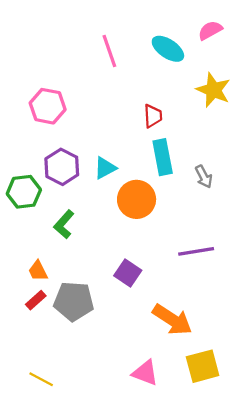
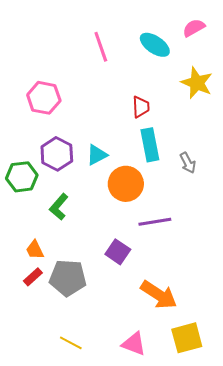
purple line: (196, 251) -> (155, 222), moved
yellow line: (41, 379) -> (71, 343), moved

